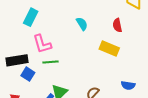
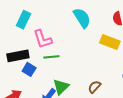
cyan rectangle: (31, 17) -> (24, 20), moved
cyan semicircle: (82, 24) -> (82, 18), size x1.5

